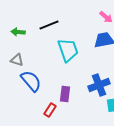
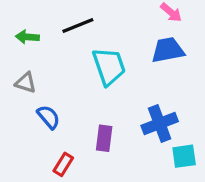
blue semicircle: (31, 81) -> (49, 117), size x0.7
red rectangle: (50, 110) -> (63, 164), moved

